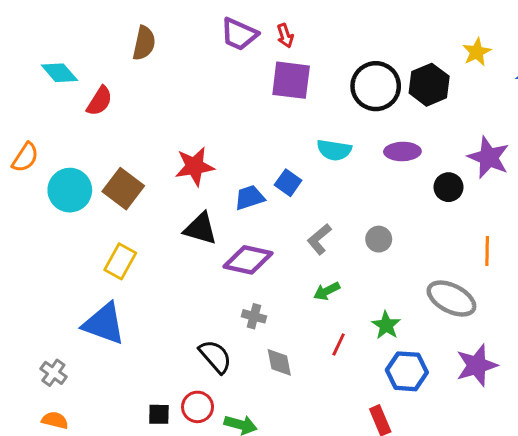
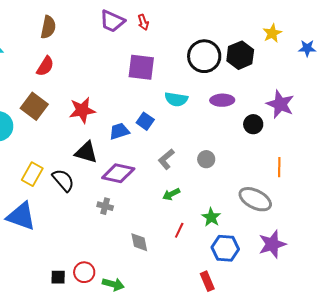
purple square: (291, 80) -> (141, 67), moved
red semicircle: (100, 101) -> (45, 66), moved
brown square: (123, 189) -> (34, 106), moved
gray cross: (254, 316) -> (105, 206), moved
black semicircle: (215, 356) -> (63, 180), moved

